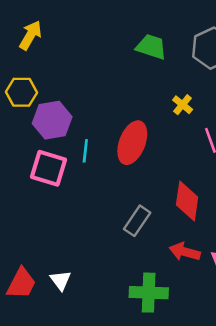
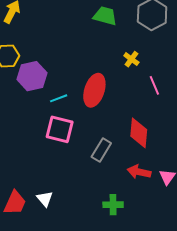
cyan line: (85, 151) -> (59, 98), turned 66
pink square: (49, 168) -> (60, 129), moved
green cross: (149, 293) -> (113, 205), size x0.7

